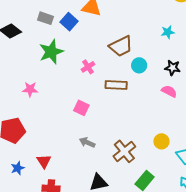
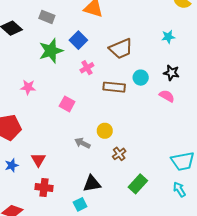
blue square: (69, 22) -> (78, 40), moved
cyan circle: (139, 65) -> (141, 78), moved
pink square: (81, 108) -> (67, 104), moved
yellow circle: (161, 141) -> (105, 131), moved
brown cross: (124, 151) -> (119, 154), size x0.6

